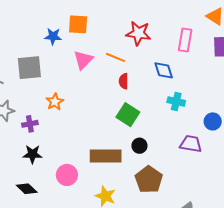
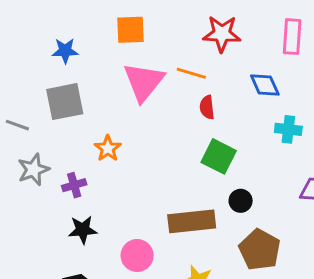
blue star: (53, 36) -> (65, 51), moved
pink triangle: (83, 60) -> (144, 82), size x1.4

